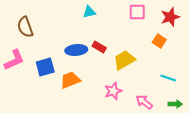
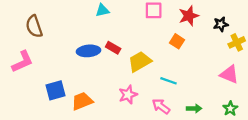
blue square: (45, 67) -> (55, 90), moved
cyan line: (168, 78) -> (168, 81), moved
orange trapezoid: (70, 80) -> (82, 101), moved

